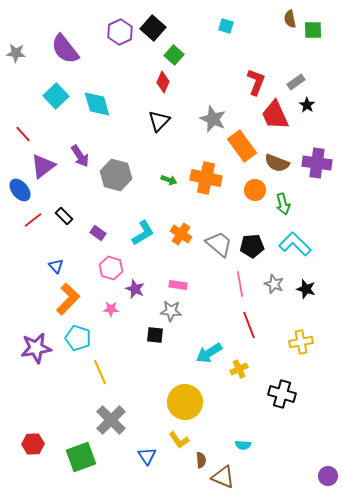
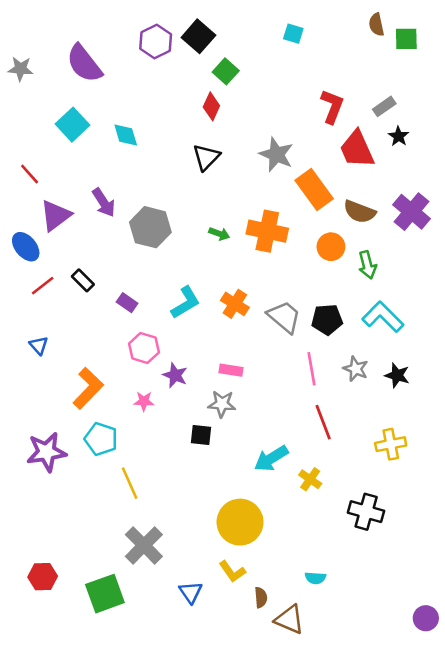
cyan diamond: (97, 104) -> (126, 135), size x0.7
purple cross: (317, 163) -> (412, 212), turned 32
blue triangle: (56, 266) -> (39, 345), moved
yellow cross: (239, 369) -> (310, 479), turned -30

